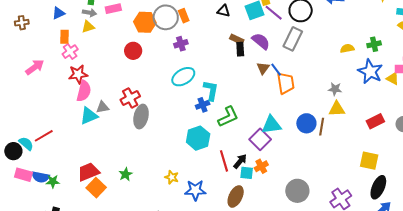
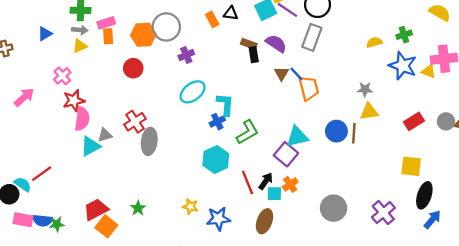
orange rectangle: (184, 16) -> (212, 19), moved
orange rectangle: (64, 37) -> (108, 36), moved

